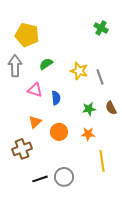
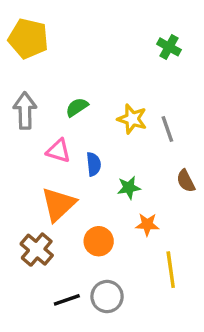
yellow pentagon: (27, 35) -> (28, 39), moved
green star: (89, 109) -> (129, 188), moved
orange triangle: (35, 122) -> (58, 204), size x1.6
orange circle: (59, 132) -> (99, 241), moved
brown cross: (22, 149) -> (37, 250), turned -30

